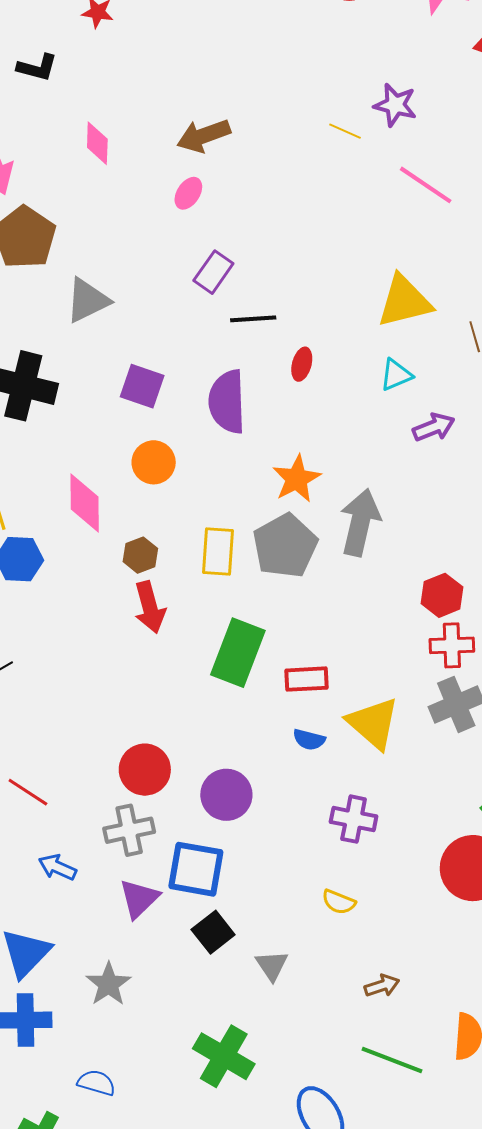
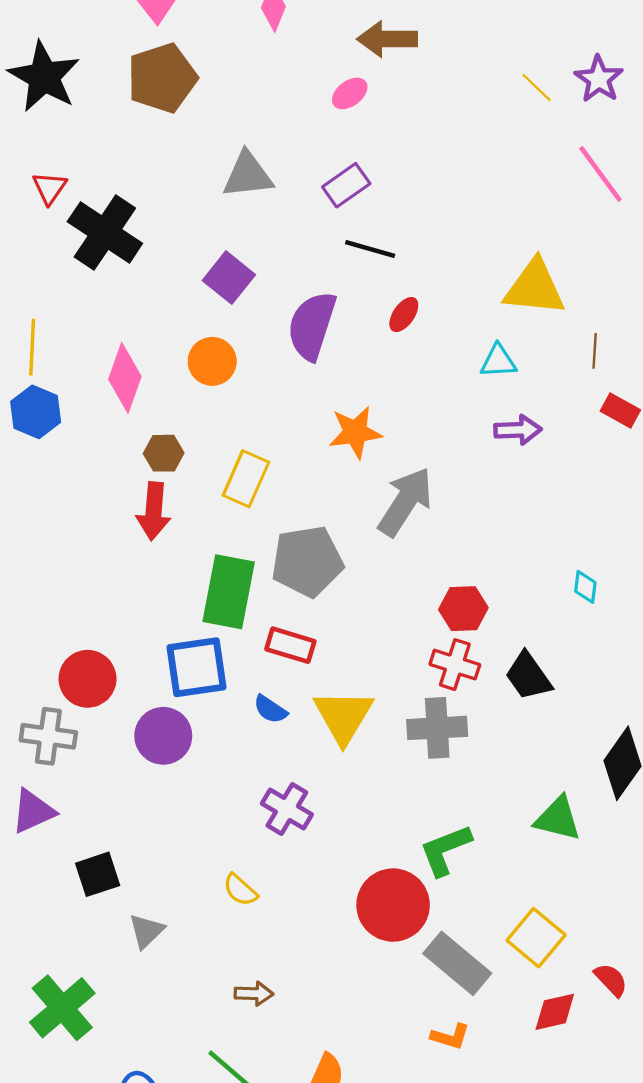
gray triangle: (87, 300) -> (248, 175), moved
gray pentagon: (285, 546) -> (307, 561), moved
green rectangle: (238, 653) -> (229, 592), turned -30
blue square: (196, 869) -> (197, 667), moved, turned -38

